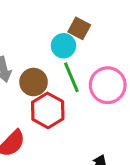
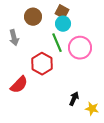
cyan circle: (63, 46) -> (63, 24), moved
brown circle: (34, 82) -> (33, 17), moved

